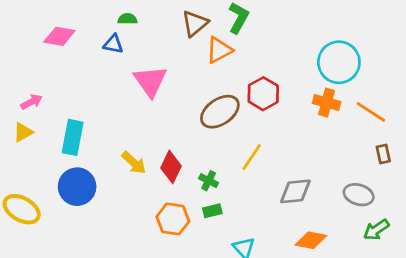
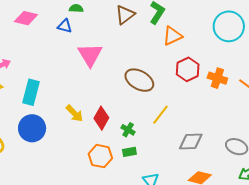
orange triangle: (219, 50) -> (173, 36), moved
cyan circle: (339, 62) -> (229, 26), moved
red hexagon: (263, 94) -> (188, 69), moved
brown ellipse: (220, 112) -> (139, 80), turned 60

